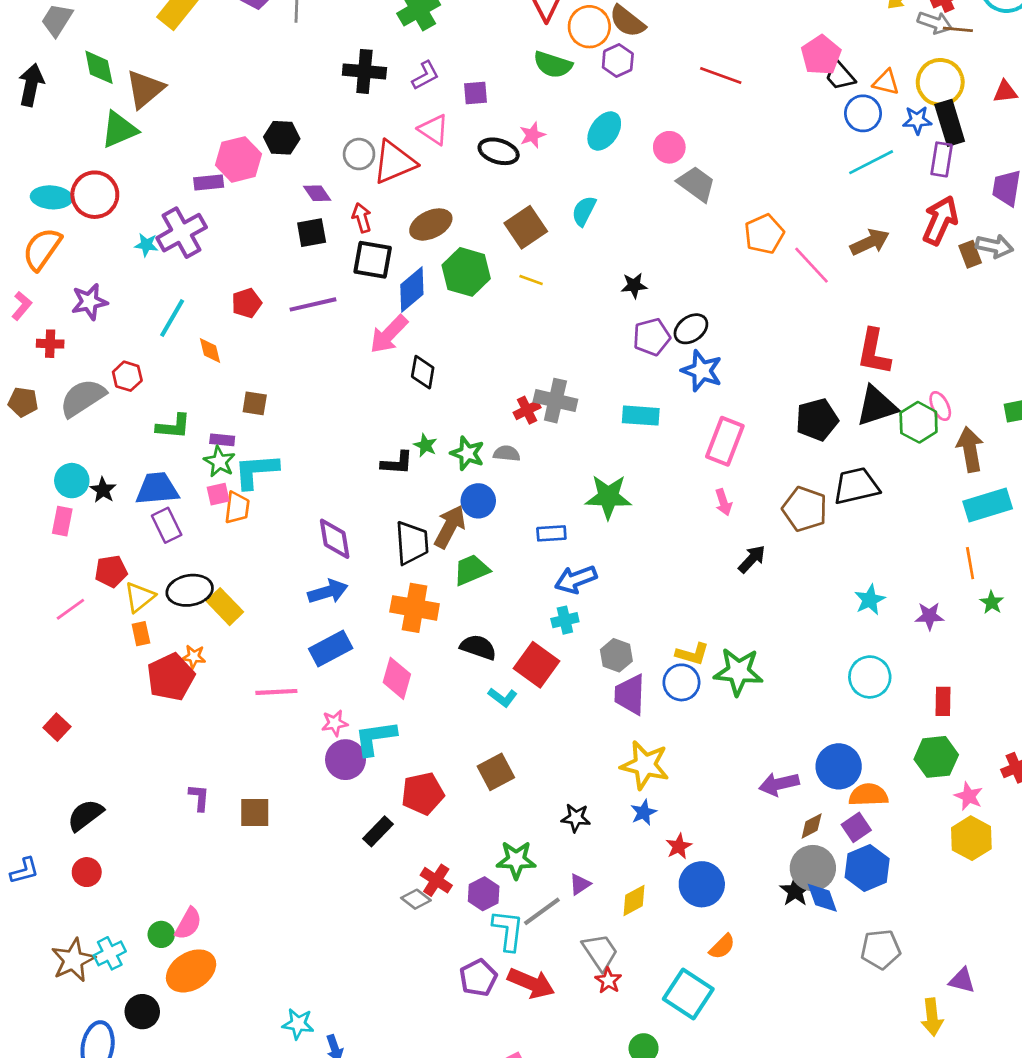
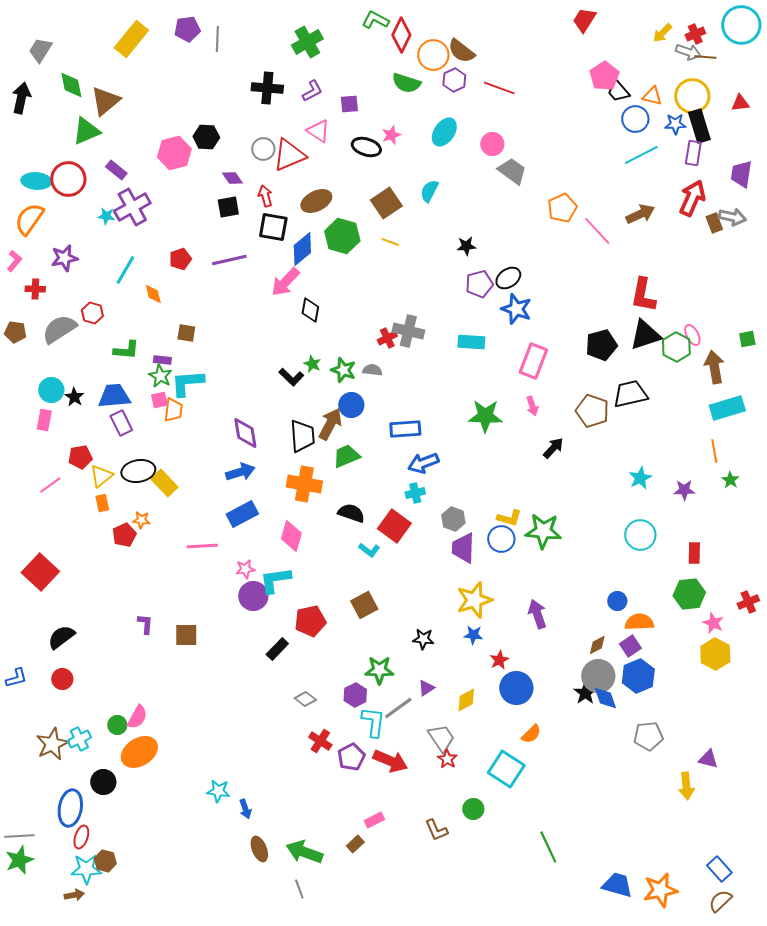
red line: (721, 75) -> (499, 88), moved
purple rectangle: (209, 182) -> (116, 170), moved, turned 45
black L-shape: (397, 463) -> (291, 377), turned 40
green star: (608, 497) -> (485, 416), moved
blue rectangle: (551, 533) -> (405, 429), size x1.4
red pentagon: (171, 677) -> (124, 535), size x0.7
red square: (57, 727) -> (40, 572), size x1.8
yellow star: (645, 765) -> (474, 600), turned -30
blue circle: (839, 766) -> (617, 601), size x0.6
purple arrow: (779, 784) -> (537, 614), moved, turned 84
blue star: (644, 812) -> (473, 635), turned 30
red cross: (436, 880) -> (320, 741), moved

